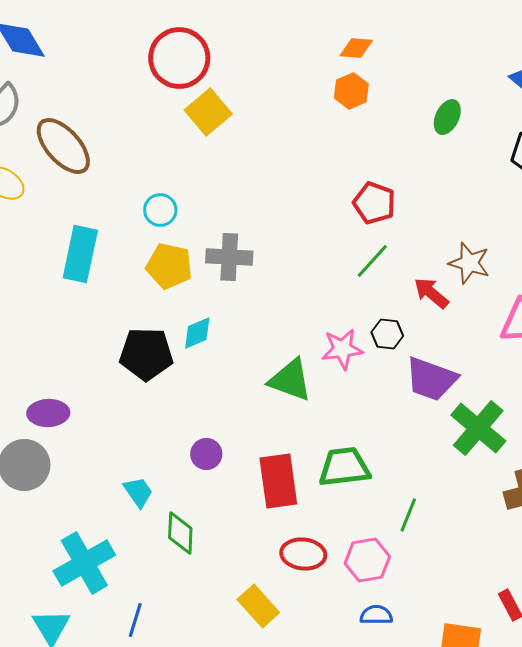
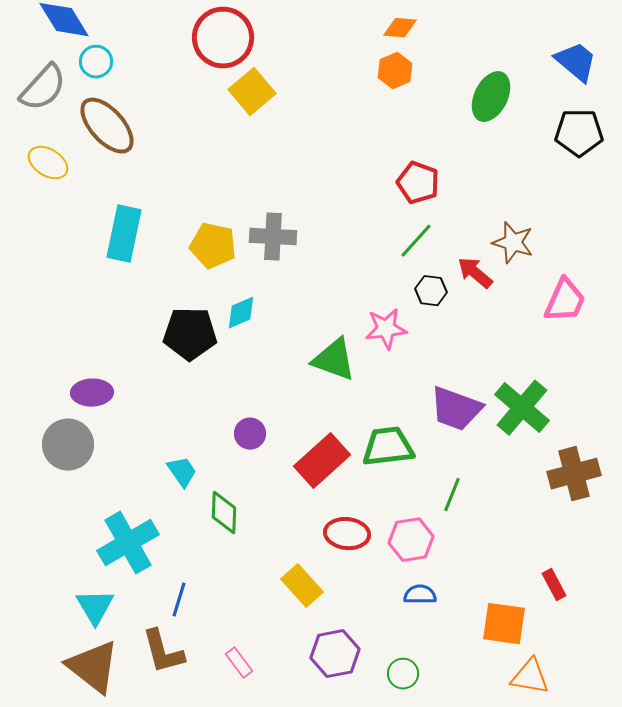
green ellipse: (447, 117) -> (491, 97), size x1.4
cyan circle: (160, 210) -> (96, 62), moved
black hexagon: (387, 334) -> (431, 291), moved
purple trapezoid: (431, 379) -> (456, 409), moved
red rectangle: (278, 481) -> (322, 461), turned 56

